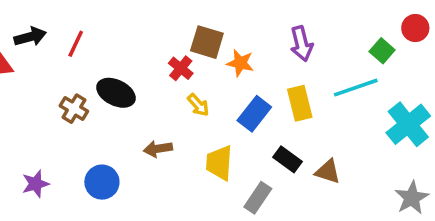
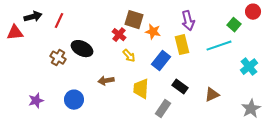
yellow rectangle: (300, 103) -> (182, 45), moved
cyan cross: (408, 124) -> (249, 67), size x0.7
brown triangle: (328, 172) -> (212, 95), moved, turned -42

